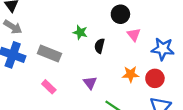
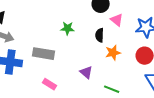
black semicircle: (100, 46) -> (100, 35), moved
orange star: (131, 74) -> (113, 53), moved

